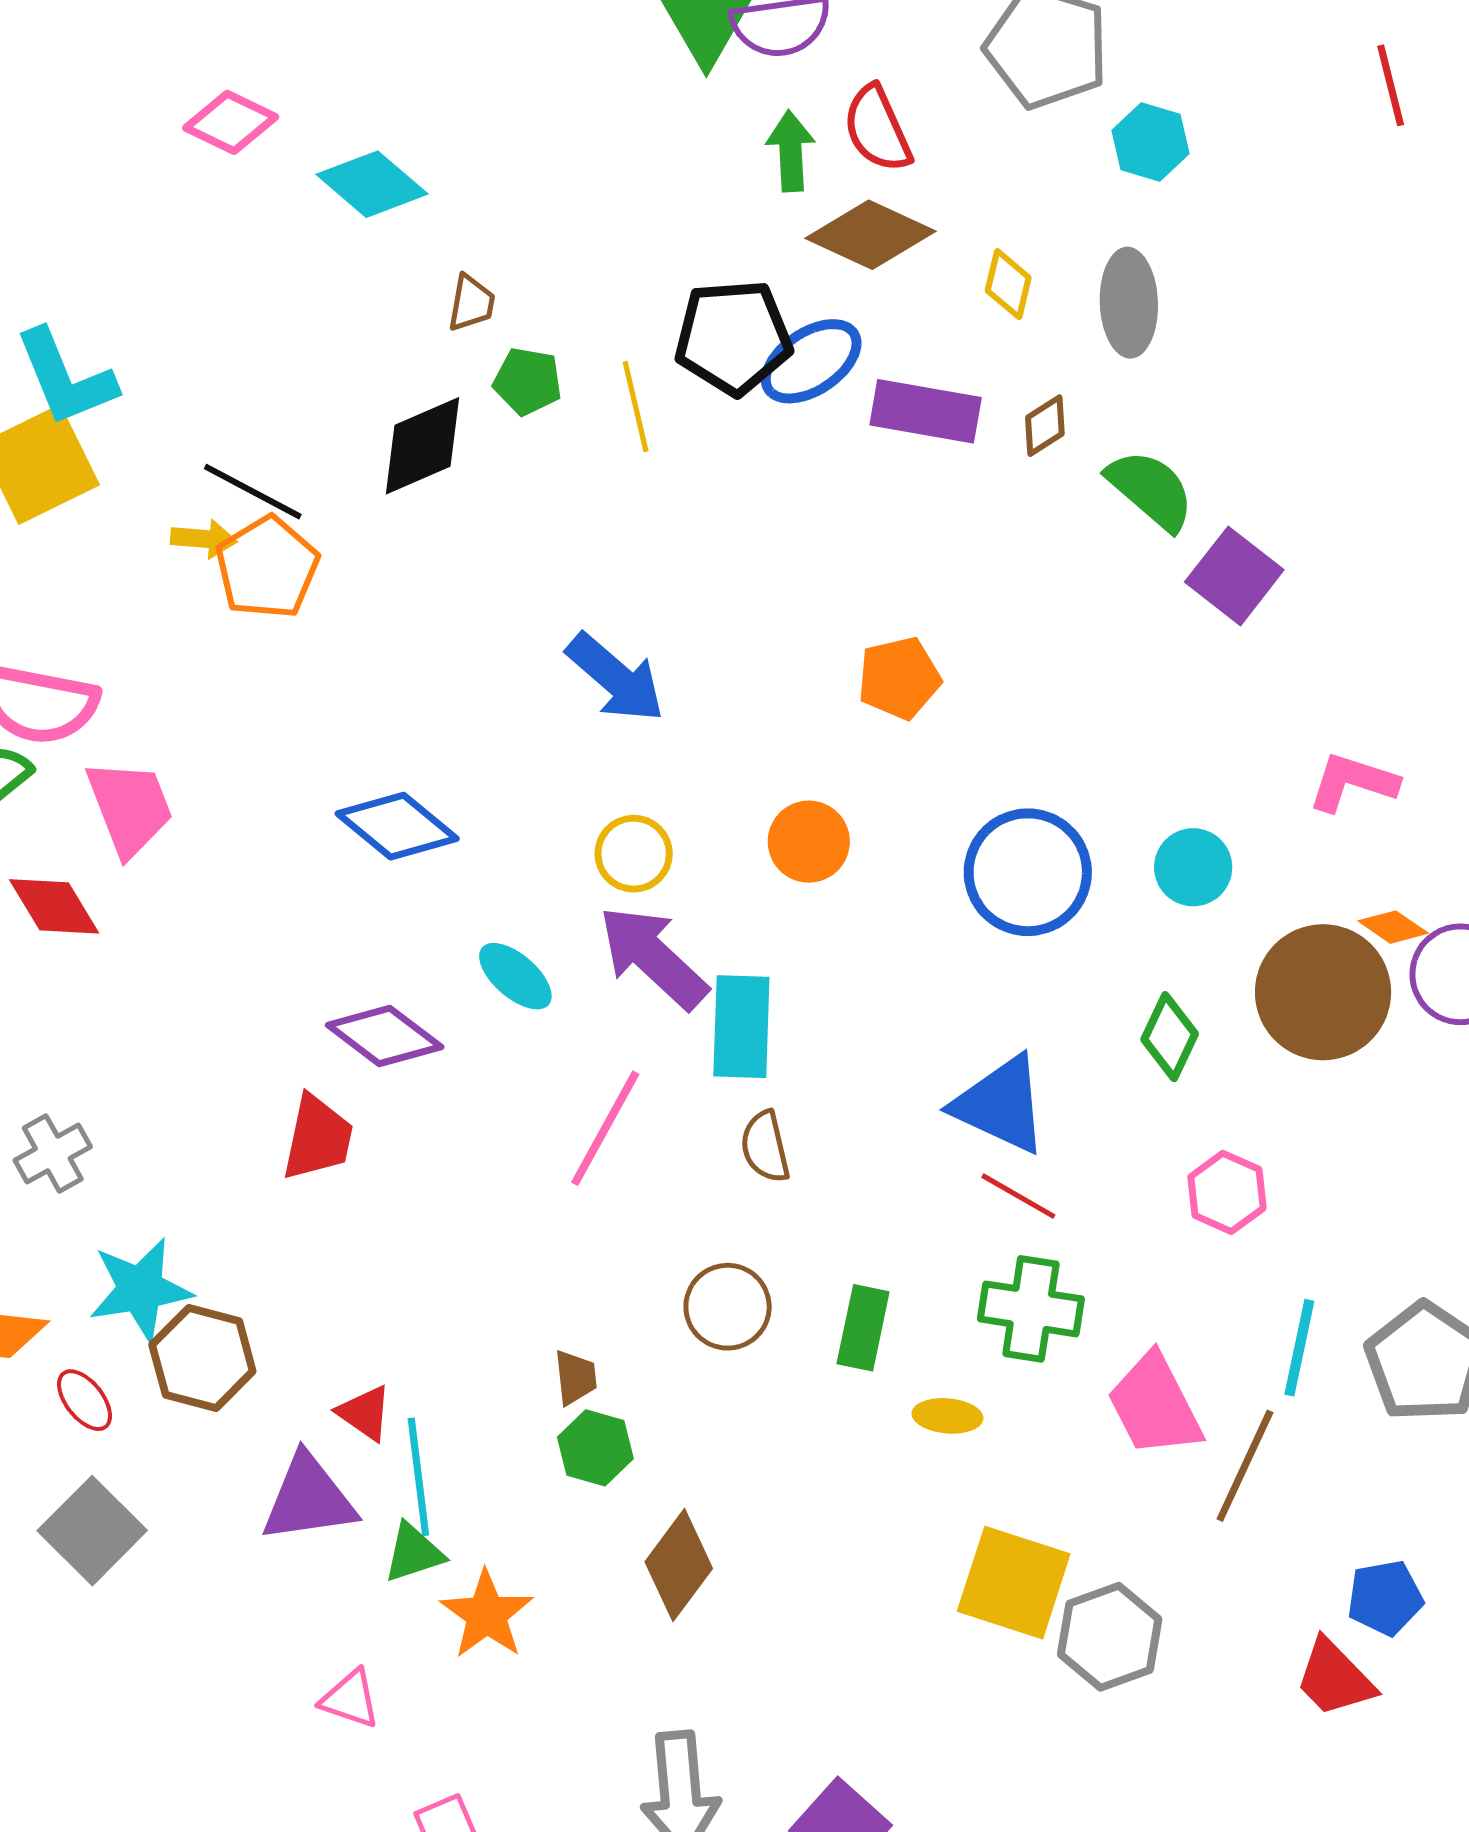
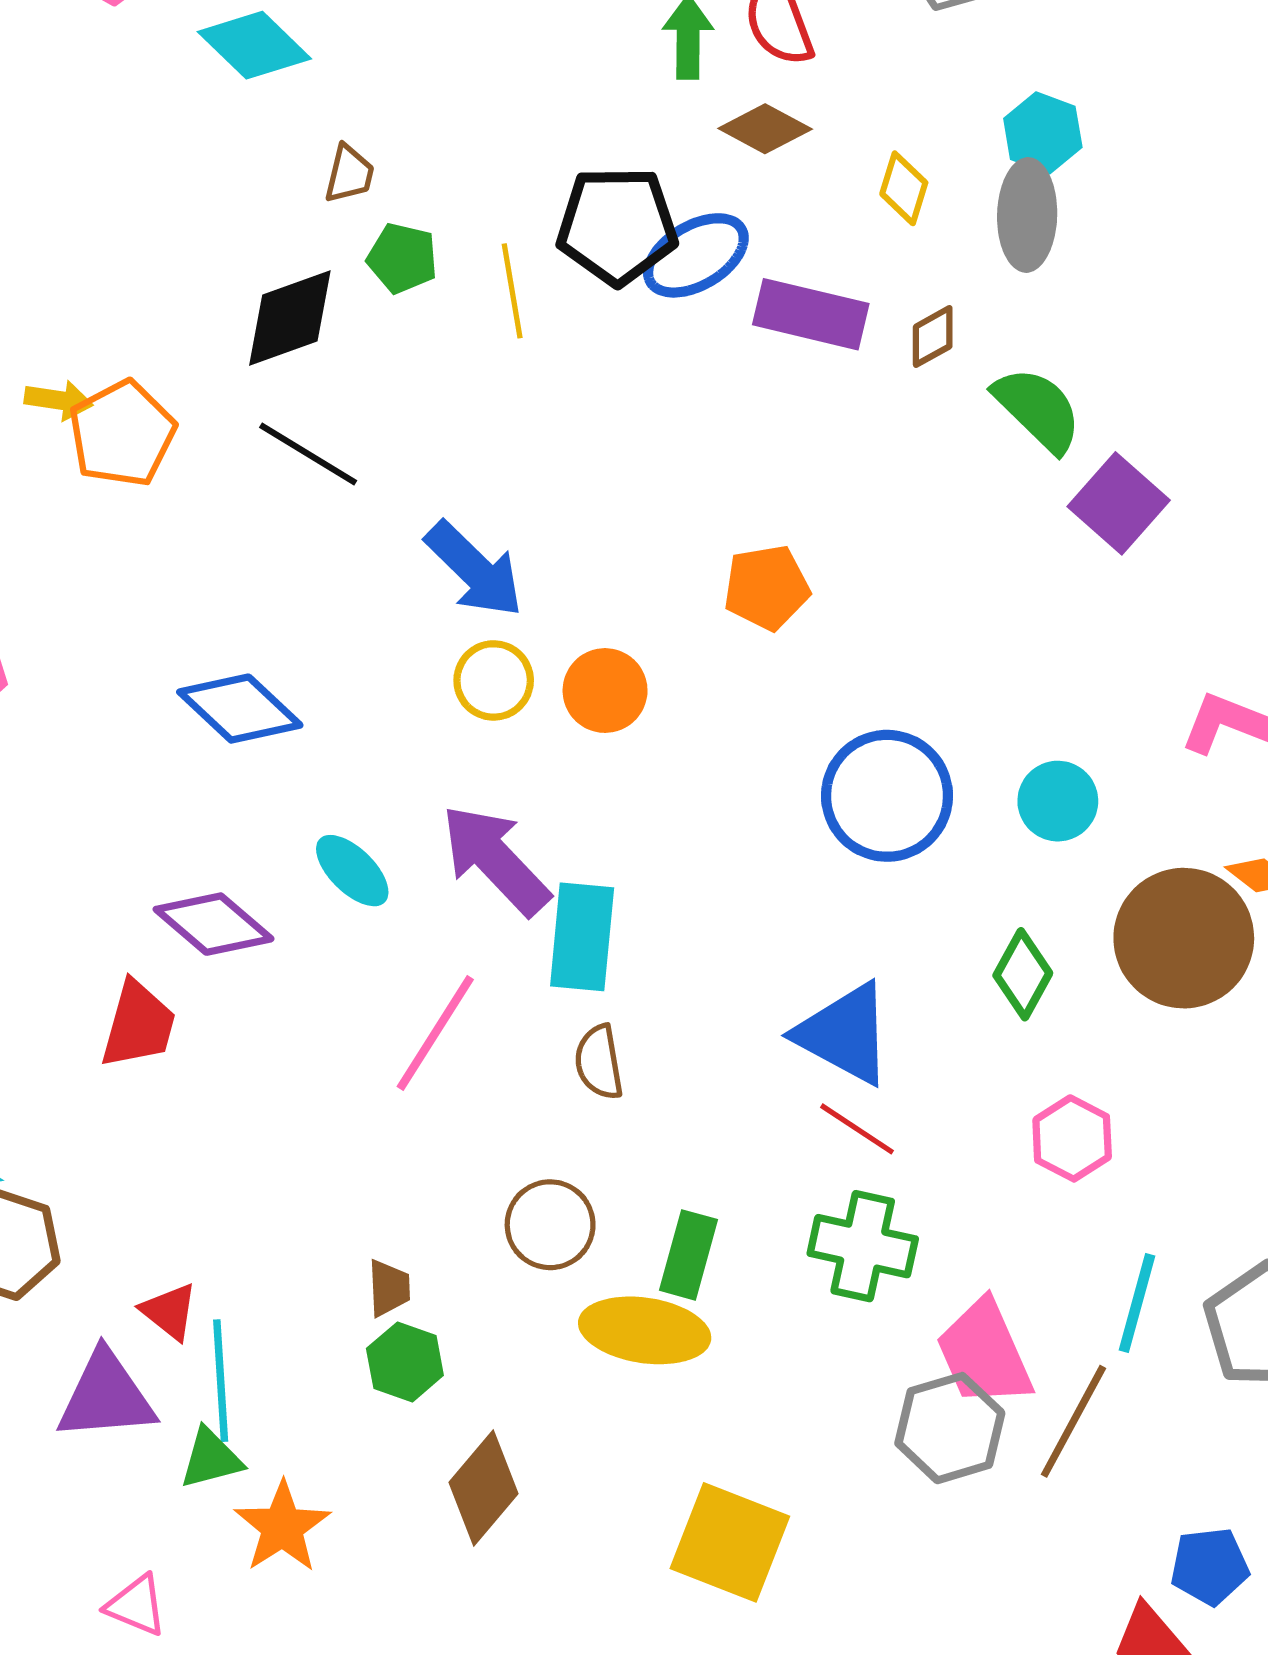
cyan hexagon: (1150, 142) -> (1043, 133), moved
brown diamond: (870, 235) -> (765, 129), size x0.7
black line: (253, 492) -> (308, 454), moved
orange circle: (809, 842) -> (605, 691), moved
yellow circle: (634, 854) -> (494, 680), moved
yellow ellipse: (947, 1416) -> (645, 1330), moved, size x1.8
yellow square: (1014, 1583) -> (730, 1542), moved
gray hexagon: (1110, 1637) -> (950, 1428), moved

